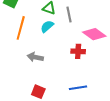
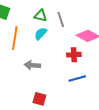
blue line: (78, 88) -> (77, 79), moved

